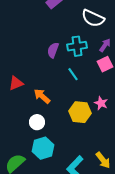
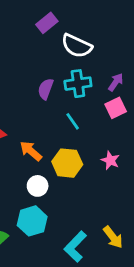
white semicircle: (93, 18) -> (77, 46), moved
yellow hexagon: (80, 112) -> (67, 163), moved
white circle: (37, 122) -> (38, 186), moved

